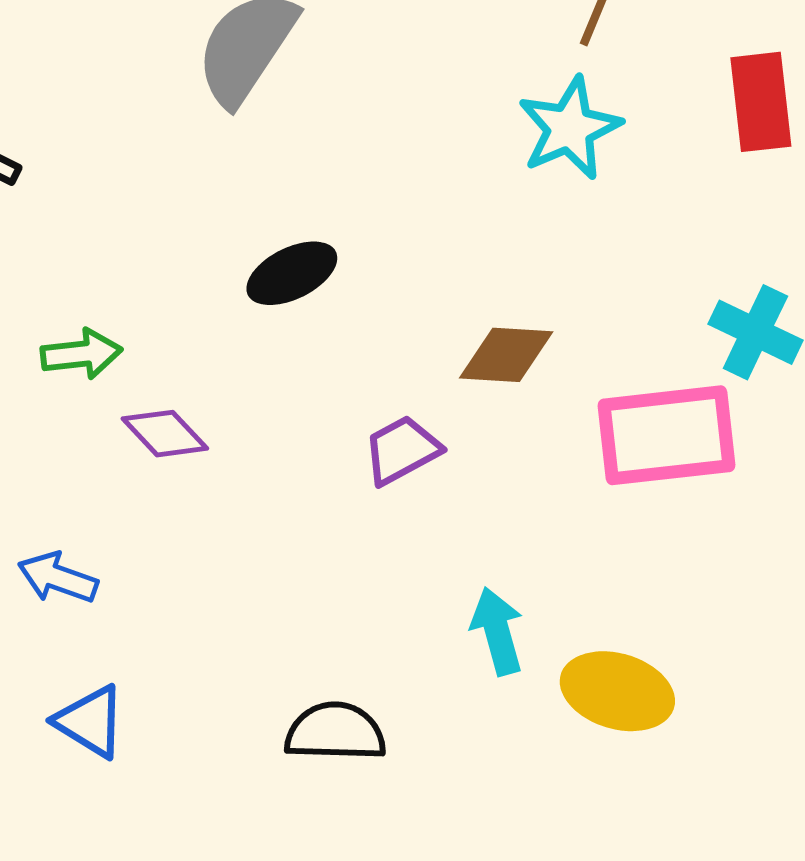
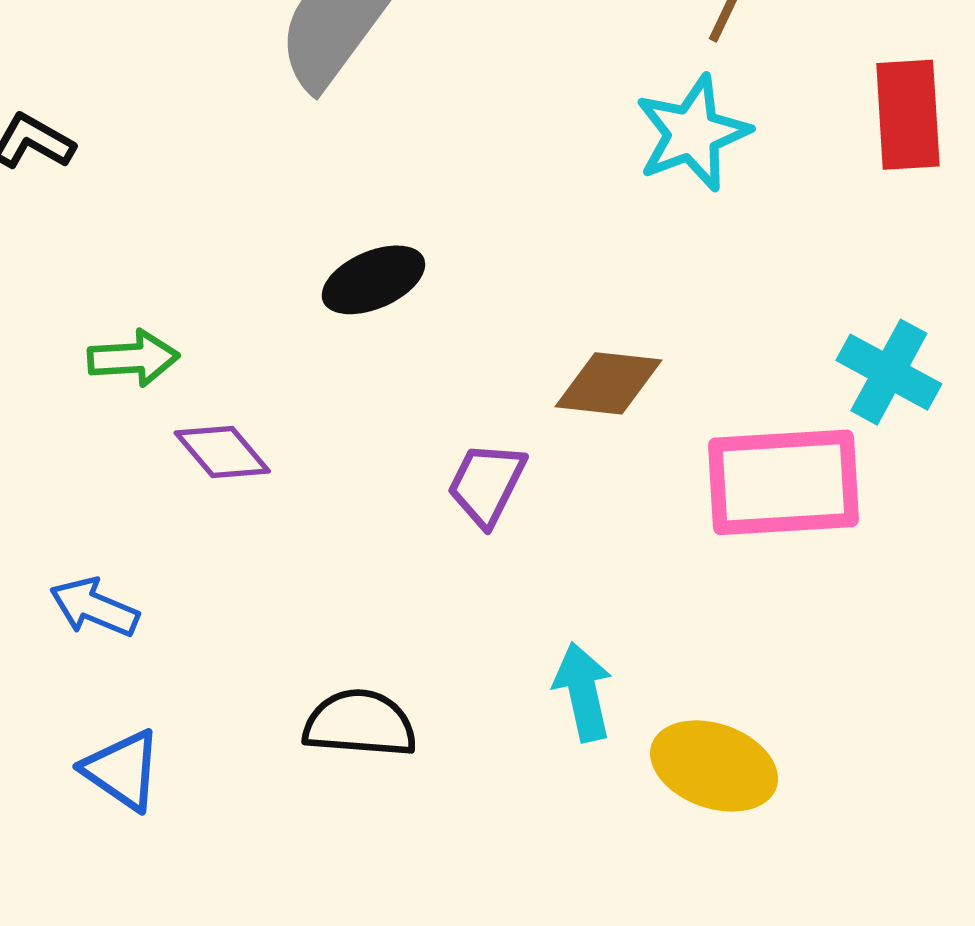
purple trapezoid: (402, 450) -> (487, 484), turned -38
black semicircle: (335, 732) -> (360, 724), moved

